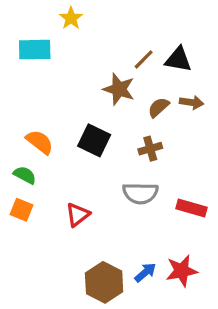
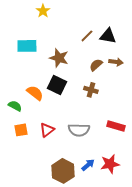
cyan rectangle: (35, 50) -> (27, 46), moved
brown star: (119, 89) -> (59, 58), moved
orange semicircle: (40, 142) -> (35, 93), moved
brown cross: (150, 149) -> (91, 90), turned 32
gray semicircle: (140, 193) -> (79, 130), moved
orange square: (21, 210) -> (21, 130), moved, turned -32

